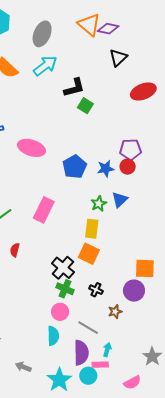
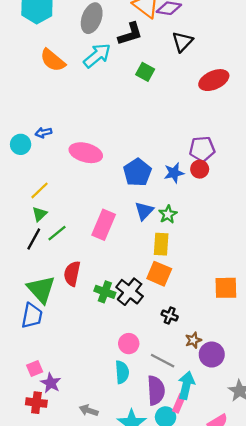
black L-shape: (74, 88) -> (130, 34), moved
green square: (85, 106) -> (145, 72), moved
blue triangle: (120, 200) -> (144, 211), moved
red semicircle: (15, 250) -> (72, 274), size x1.5
green cross: (65, 289) -> (105, 292), moved
purple circle: (134, 291) -> (212, 355), moved
cyan arrow: (107, 350) -> (186, 385), size x1.6
pink rectangle: (100, 365) -> (179, 403), turned -63

